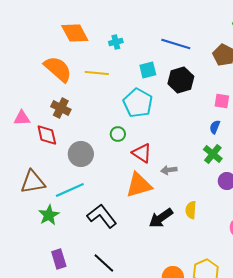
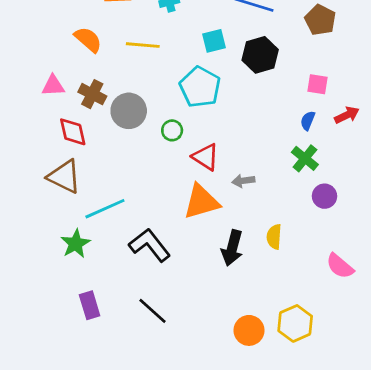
orange semicircle: (58, 69) -> (88, 39), size x0.7
pink triangle: (22, 118) -> (53, 86), moved
gray circle: (81, 154) -> (129, 111), moved
brown triangle: (33, 182) -> (64, 177), moved, turned 36
black arrow: (161, 218) -> (232, 248), turned -40

